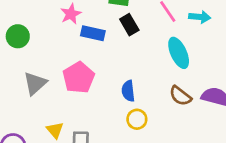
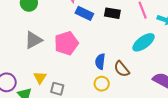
black rectangle: (129, 25) -> (112, 13), turned -63
cyan ellipse: (179, 53) -> (144, 42), turned 65
brown semicircle: (180, 96) -> (122, 69), moved

